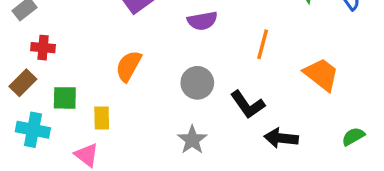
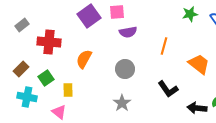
red cross: (43, 48) -> (49, 42), moved, size x1.6
green square: (65, 98) -> (46, 78), turned -35
black L-shape: (248, 105) -> (168, 89), moved
black arrow: (281, 138) -> (197, 108), moved

